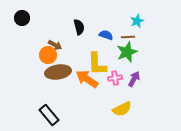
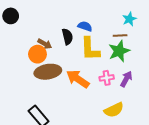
black semicircle: (79, 27) -> (67, 37), moved
blue semicircle: (106, 35) -> (85, 26), moved
yellow L-shape: (97, 64) -> (90, 49), moved

